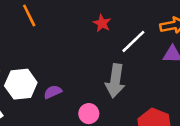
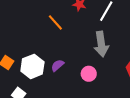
orange line: (29, 15) -> (55, 22), moved

